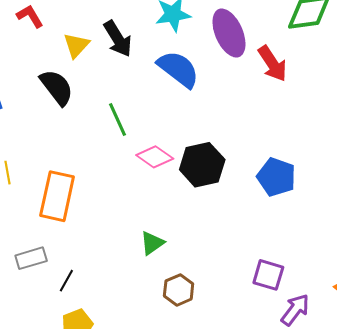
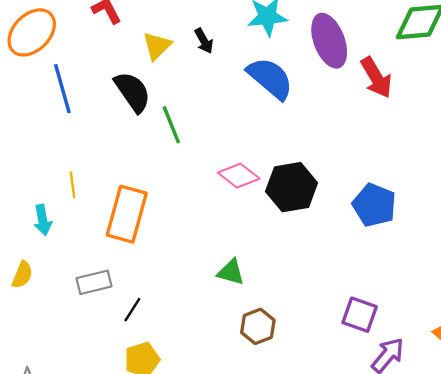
black arrow: (118, 39) -> (204, 41), size x0.6
green line: (117, 120) -> (171, 125), moved
green triangle: (152, 243) -> (231, 272), turned 48

